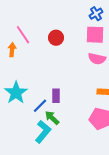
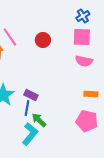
purple rectangle: (56, 96) -> (31, 95), moved, turned -64
blue line: (40, 106) -> (27, 108), turned -35

